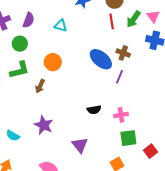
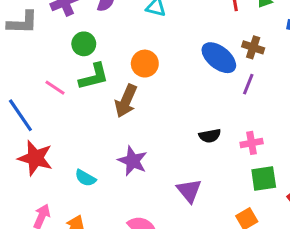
green circle: (20, 44) -> (84, 44), moved
brown arrow: (40, 86) -> (126, 101), size x1.5

